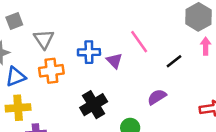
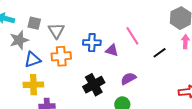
gray square: (14, 21) -> (34, 23), moved, turned 32
purple triangle: (114, 61) -> (112, 50), turned -32
purple semicircle: (157, 97) -> (128, 79), moved

